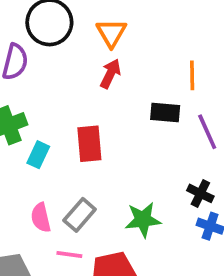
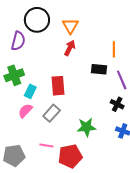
black cross: (200, 193) -> (117, 104), moved
gray rectangle: (80, 215) -> (52, 113), moved
pink semicircle: (41, 218) -> (25, 111), moved, turned 56

